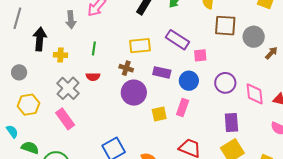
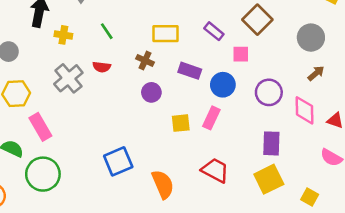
brown square: (225, 26) -> (257, 20), moved, turned 35
purple rectangle: (178, 40) -> (214, 31), size x0.7
green line: (94, 48) -> (107, 31), turned -48
brown arrow: (271, 53) -> (316, 73), moved
purple circle: (134, 93) -> (151, 92), size x0.6
pink rectangle: (65, 119) -> (40, 127), moved

